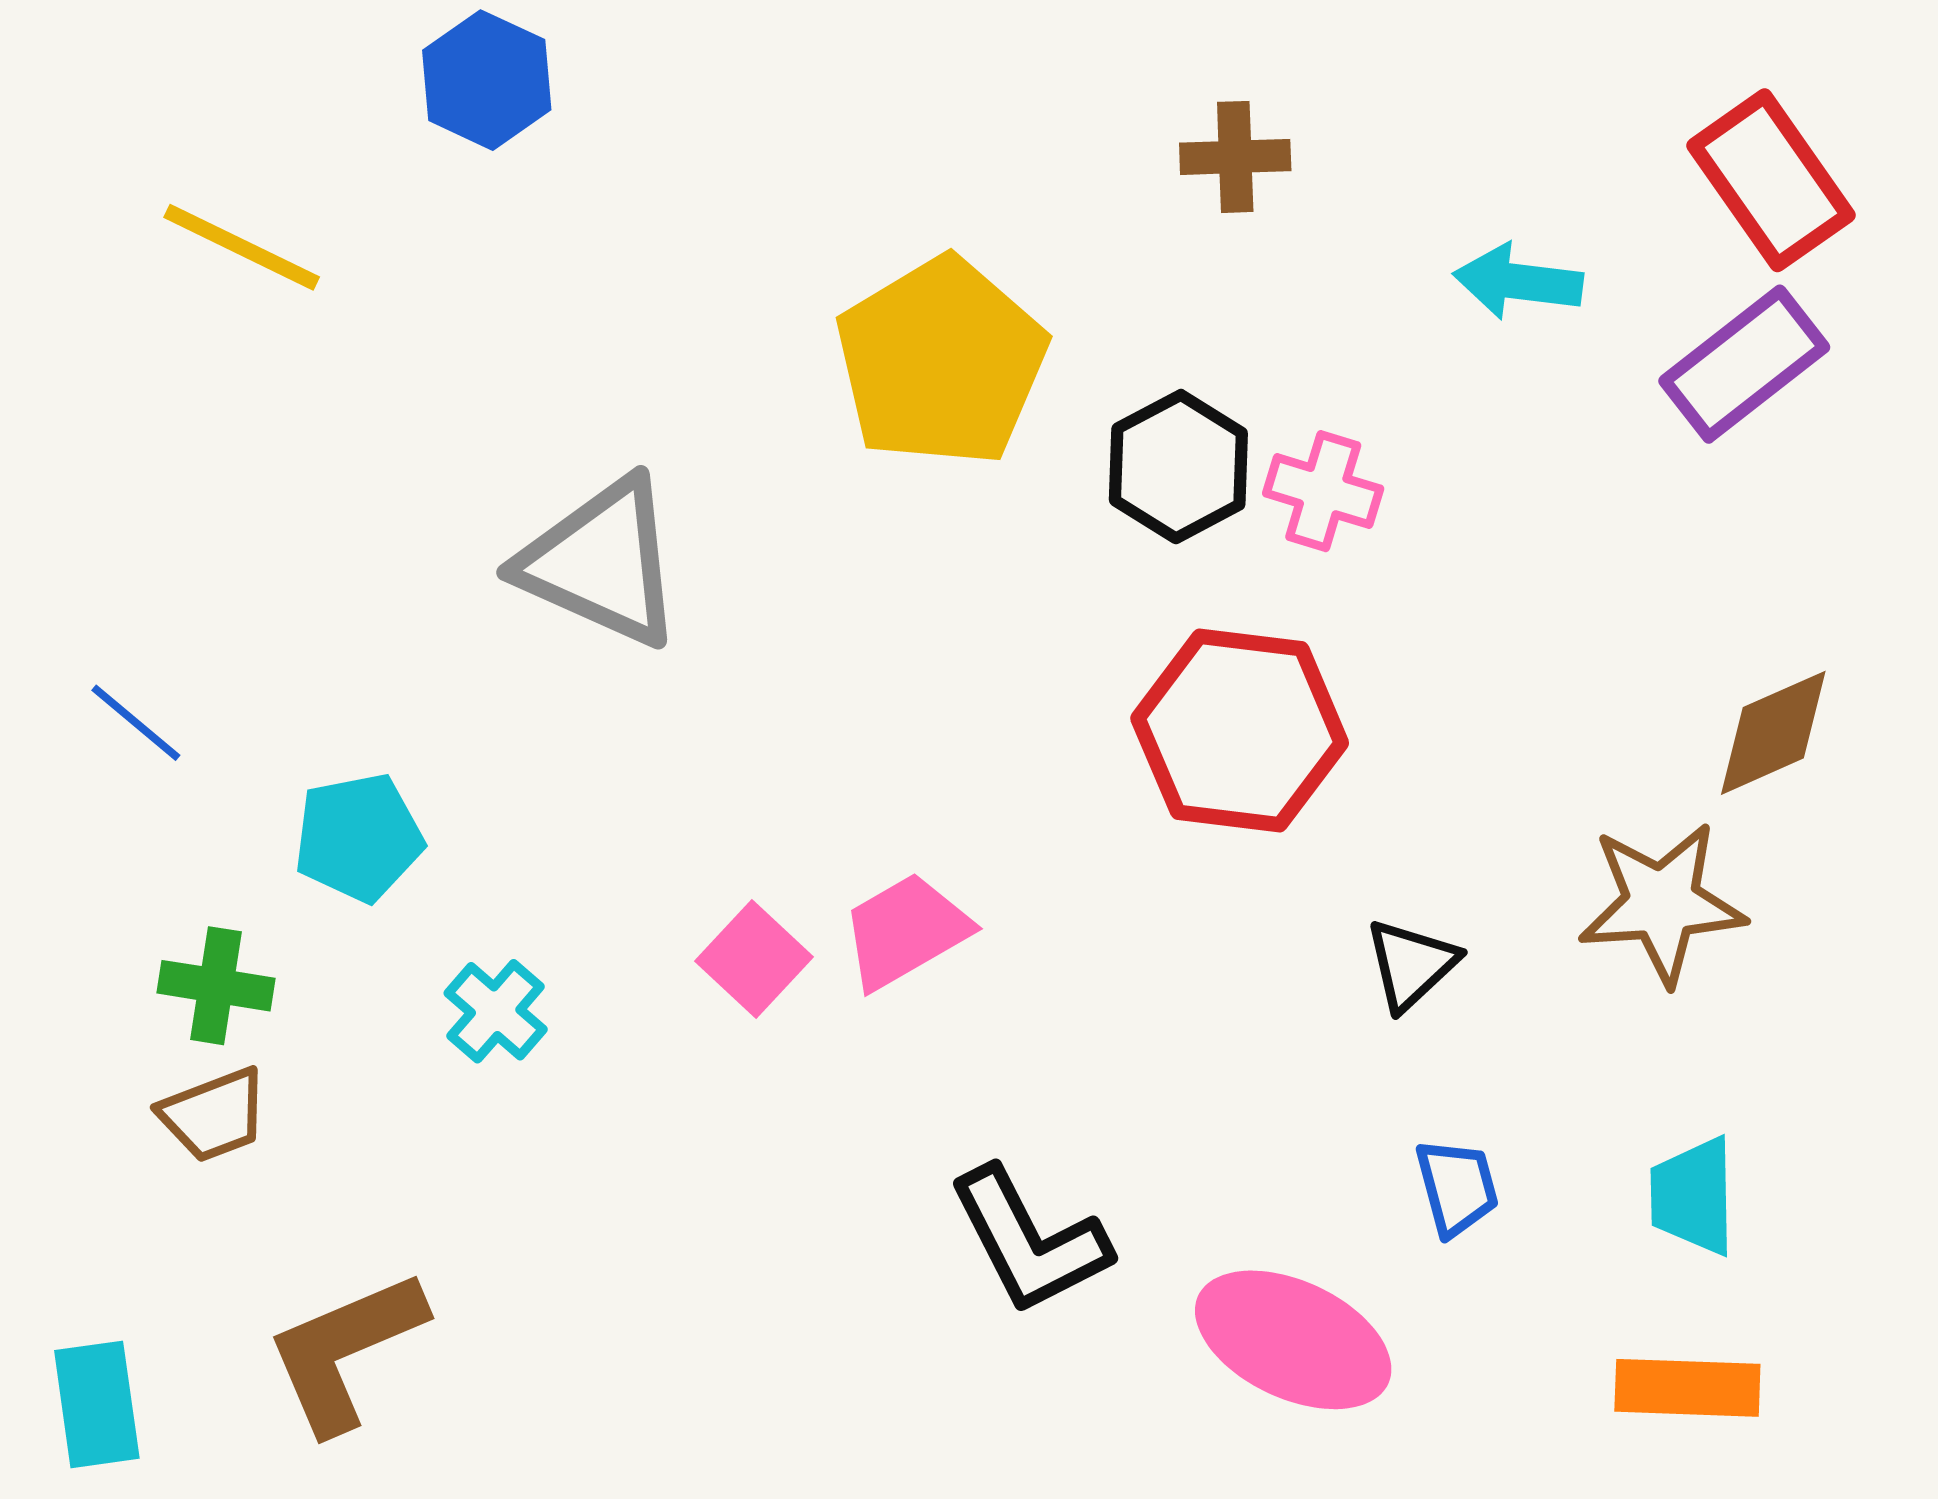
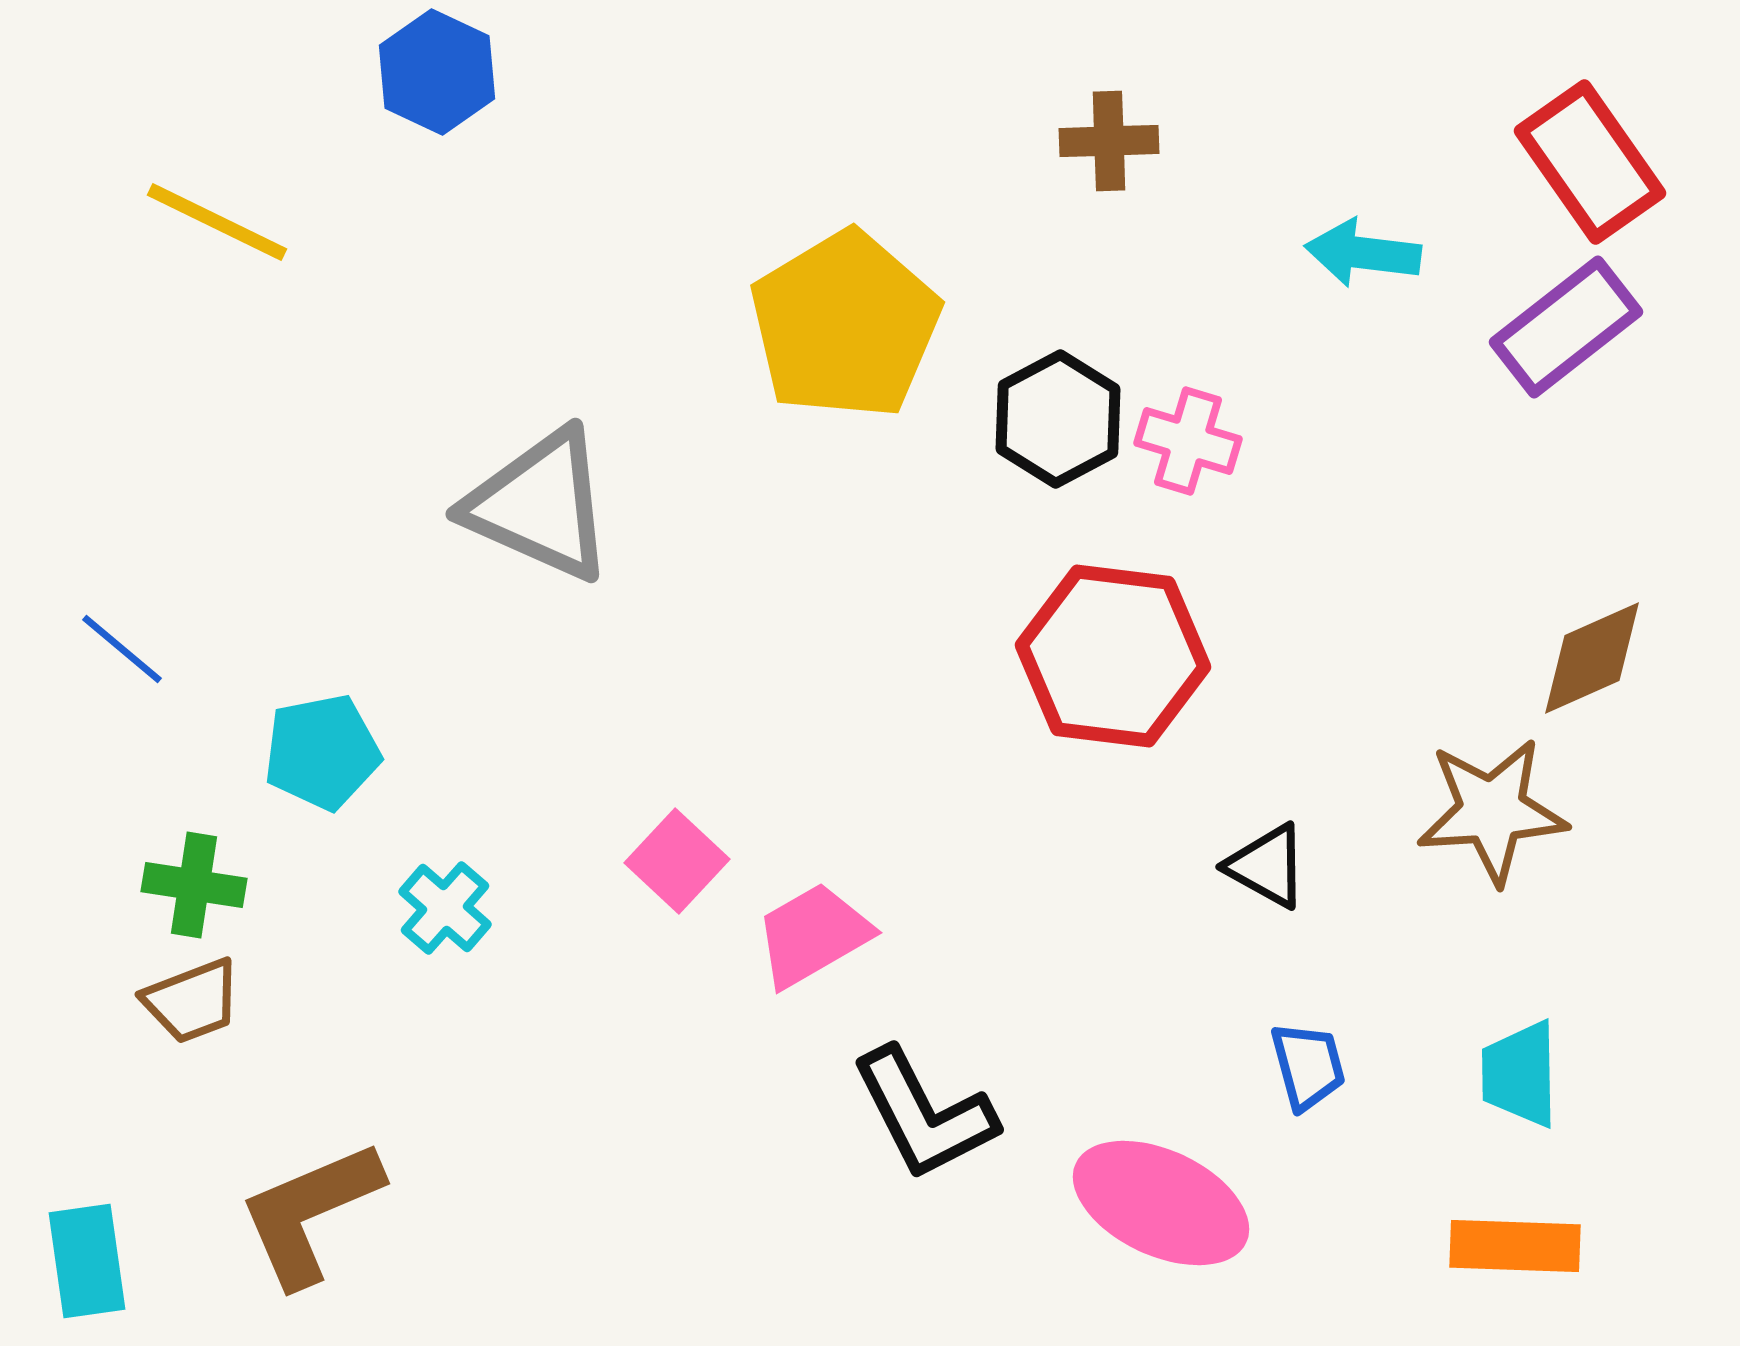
pink trapezoid: (906, 931) -> (813, 935), moved
black triangle: (1411, 964) -> (1267, 866), turned -48

